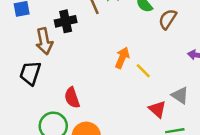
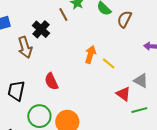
black cross: (66, 21) -> (41, 29), turned -30
black trapezoid: (30, 73) -> (16, 91), moved
red semicircle: (72, 98) -> (51, 81), moved

